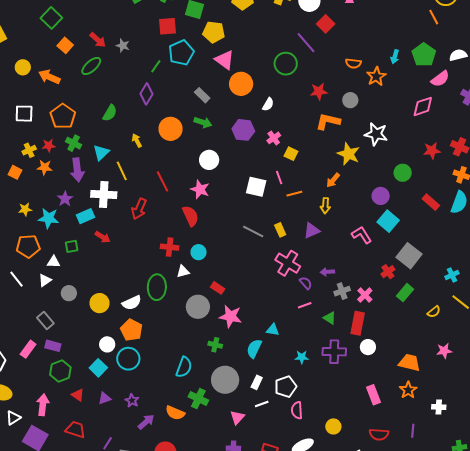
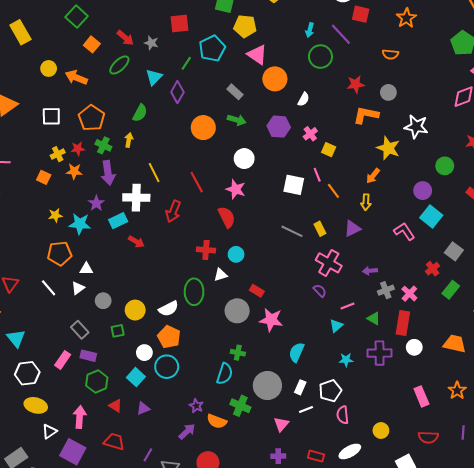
red square: (326, 24) -> (361, 14), turned -30
red square: (168, 26) -> (180, 23), moved
cyan arrow: (395, 57) -> (310, 30), moved
orange star: (376, 76) -> (406, 18), moved
yellow arrow: (137, 141) -> (129, 140), moved, turned 40
cyan triangle: (101, 152) -> (154, 77), moved
orange line: (294, 194) -> (333, 191), turned 70
green square: (72, 246) -> (118, 331), moved
gray square: (409, 256) -> (454, 251), size x0.7
purple semicircle: (306, 283) -> (320, 291), moved
cyan triangle: (273, 330) -> (336, 326), moved, turned -48
green cross: (215, 345) -> (238, 353), moved
orange trapezoid: (409, 363) -> (455, 344), moved
purple star: (132, 401) -> (196, 406), moved

